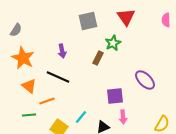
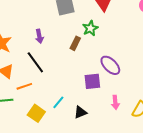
black line: (58, 77) -> (35, 62), turned 30
purple ellipse: (145, 80) -> (110, 65), moved
pink arrow: (123, 117) -> (115, 102), moved

